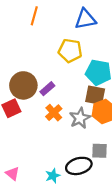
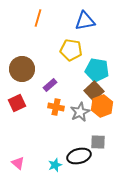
brown circle: (23, 85) -> (22, 69), moved
brown square: (95, 95) -> (94, 91), turned 36
orange cross: (54, 113) -> (56, 107), turned -35

